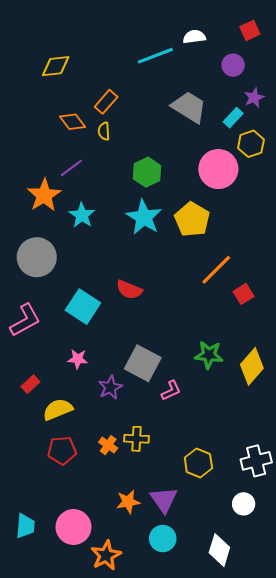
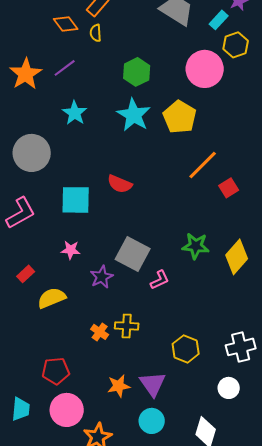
orange star: (44, 195) -> (26, 74), moved
cyan square: (83, 307) -> (76, 200), turned -32
red pentagon: (62, 450) -> (56, 371), moved

